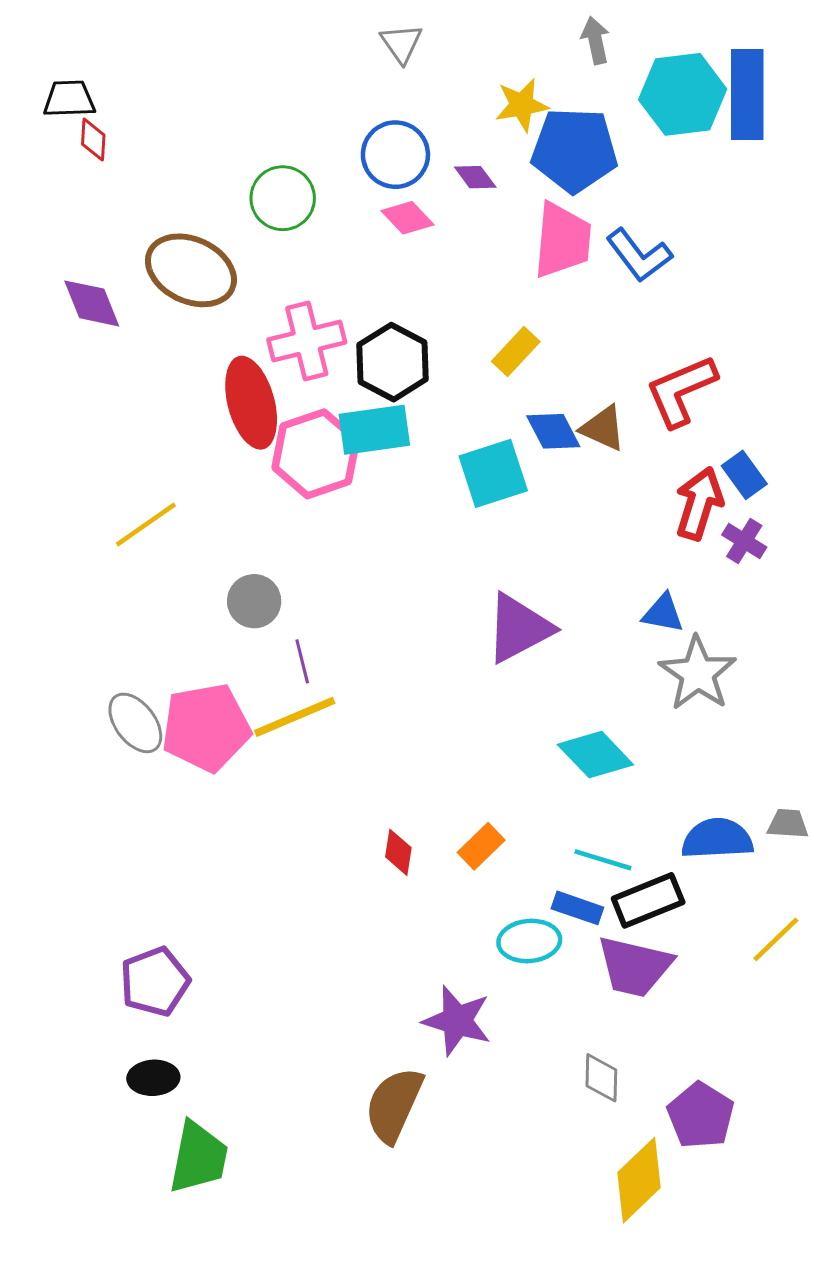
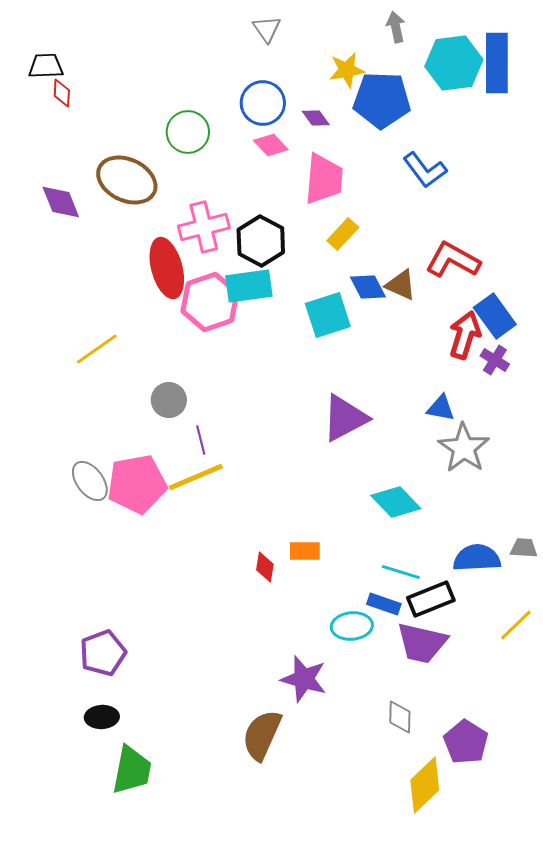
pink trapezoid: (562, 240) -> (324, 179), moved
red L-shape: (681, 391) -> (453, 260), turned 52
blue rectangle: (744, 475) -> (495, 316), size x1.4
orange rectangle: (481, 846) -> (305, 551), moved, turned 44

